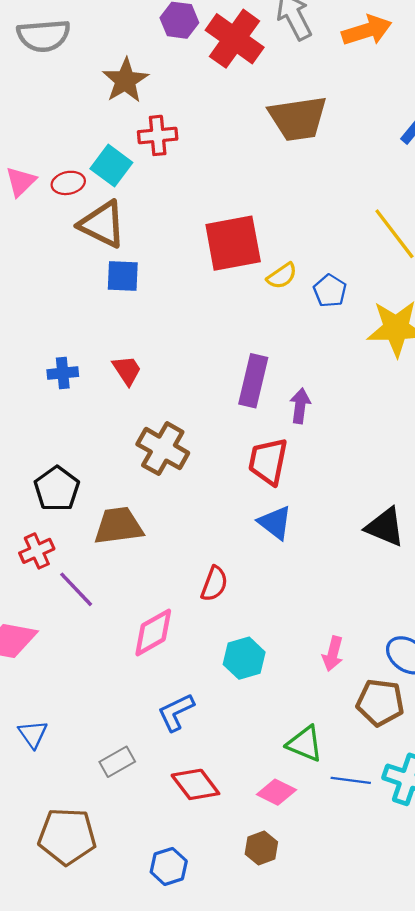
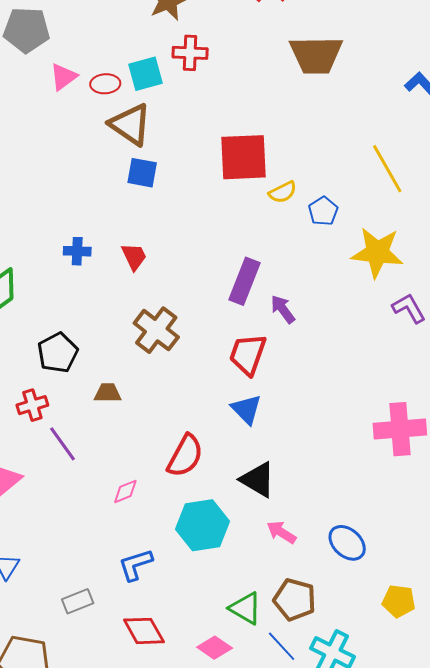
cyan square: (111, 166) -> (146, 74), turned 30
purple arrow: (300, 406) -> (283, 309), turned -52
brown trapezoid: (119, 526) -> (108, 393), size x0.6
black triangle: (385, 527) -> (258, 480), moved
red semicircle: (214, 584) -> (185, 456), size x1.4
pink diamond: (153, 632) -> (125, 491), size x0.6
pink arrow: (333, 654) -> (281, 532), turned 100
cyan hexagon: (244, 658) -> (203, 525), size x1.4
brown pentagon: (380, 702) -> (295, 600), moved
blue line: (351, 780) -> (282, 646), turned 32

